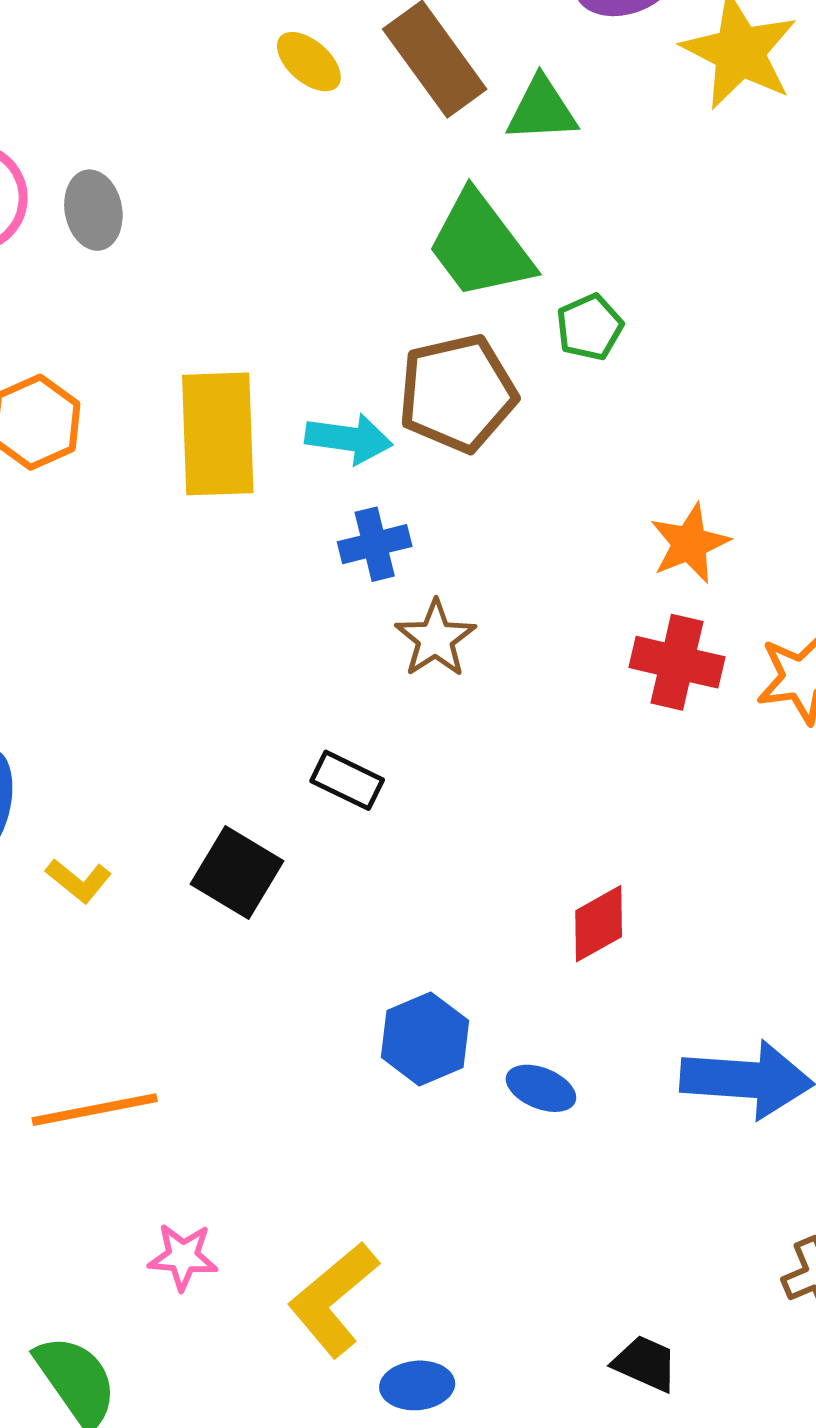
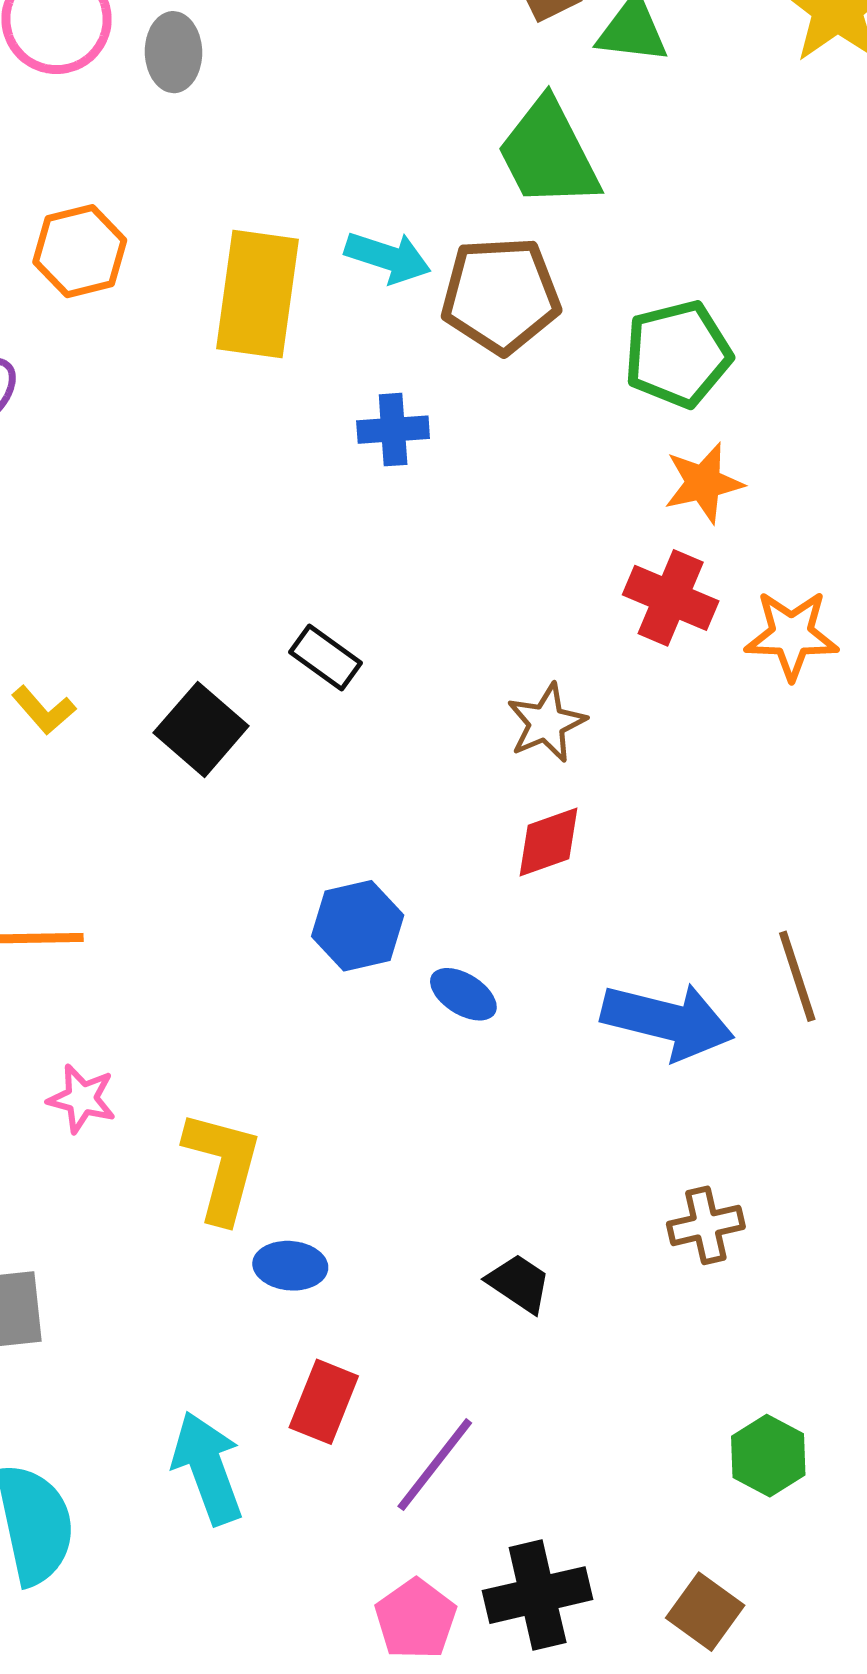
green pentagon: (590, 327) -> (678, 354), moved, size x1.6
cyan arrow: (349, 439) -> (388, 257), moved
brown star: (435, 639) -> (546, 723), moved
yellow L-shape: (333, 1299) -> (223, 1166), turned 135

